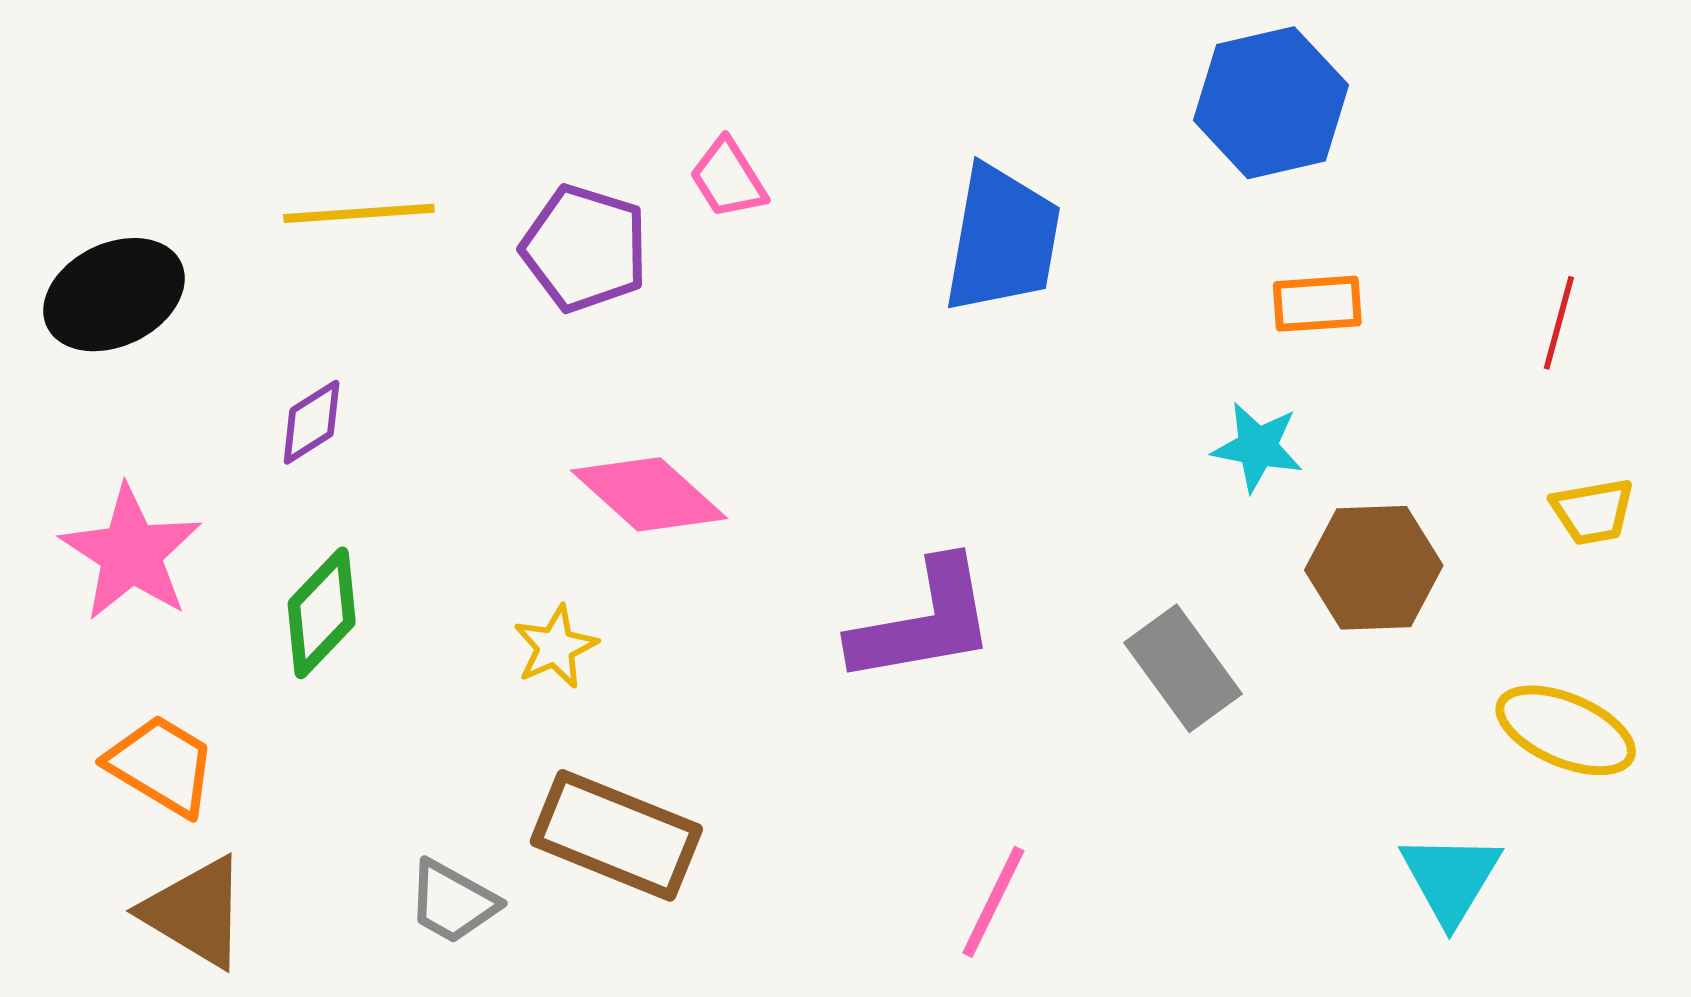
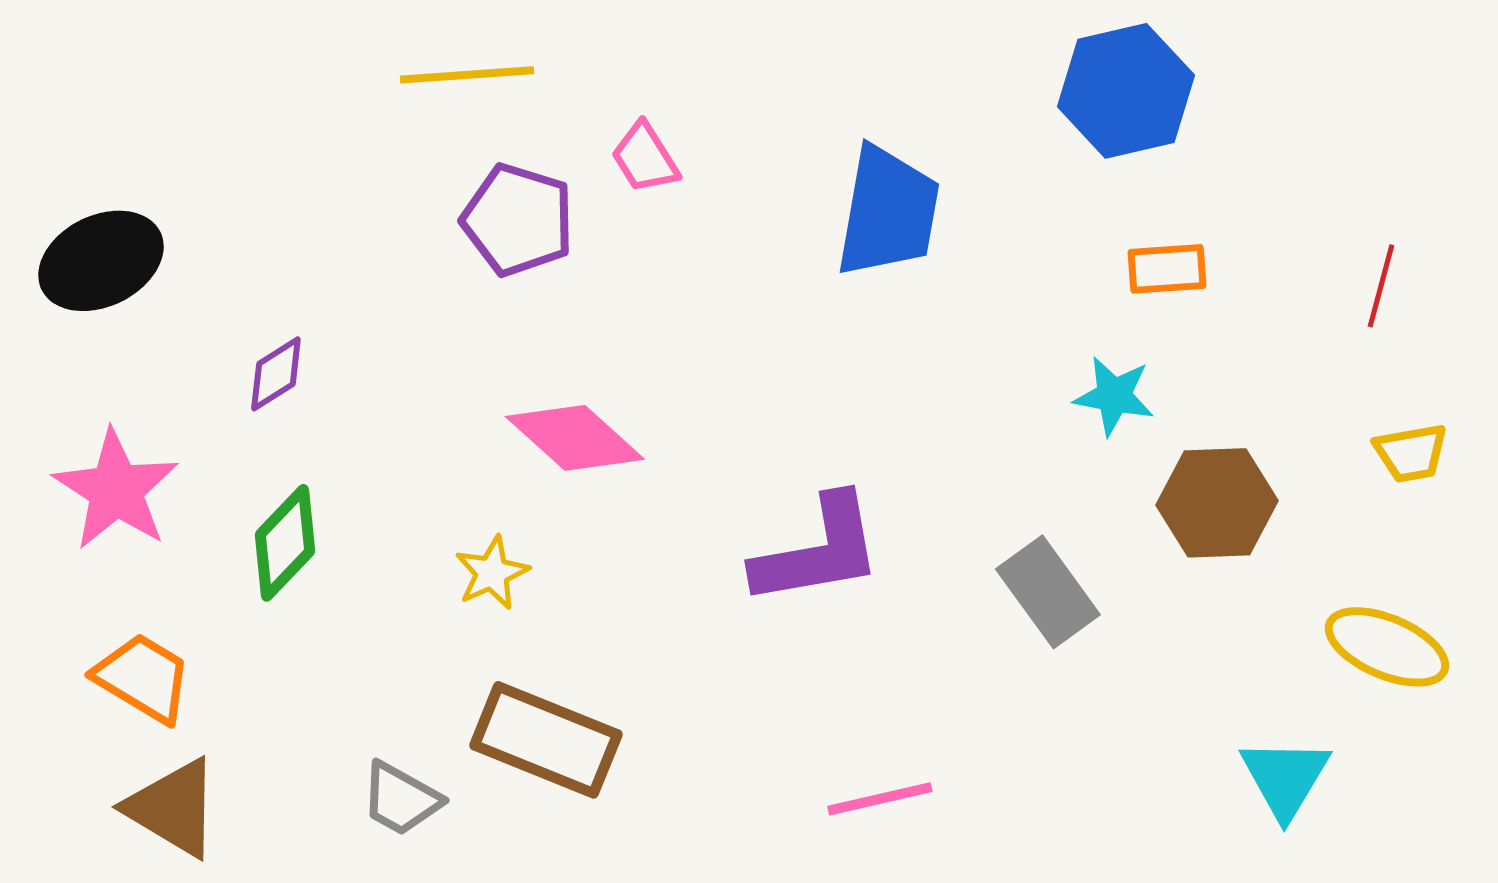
yellow line: (359, 213) -> (467, 75), moved
pink line: (993, 902) -> (880, 799), turned 51

